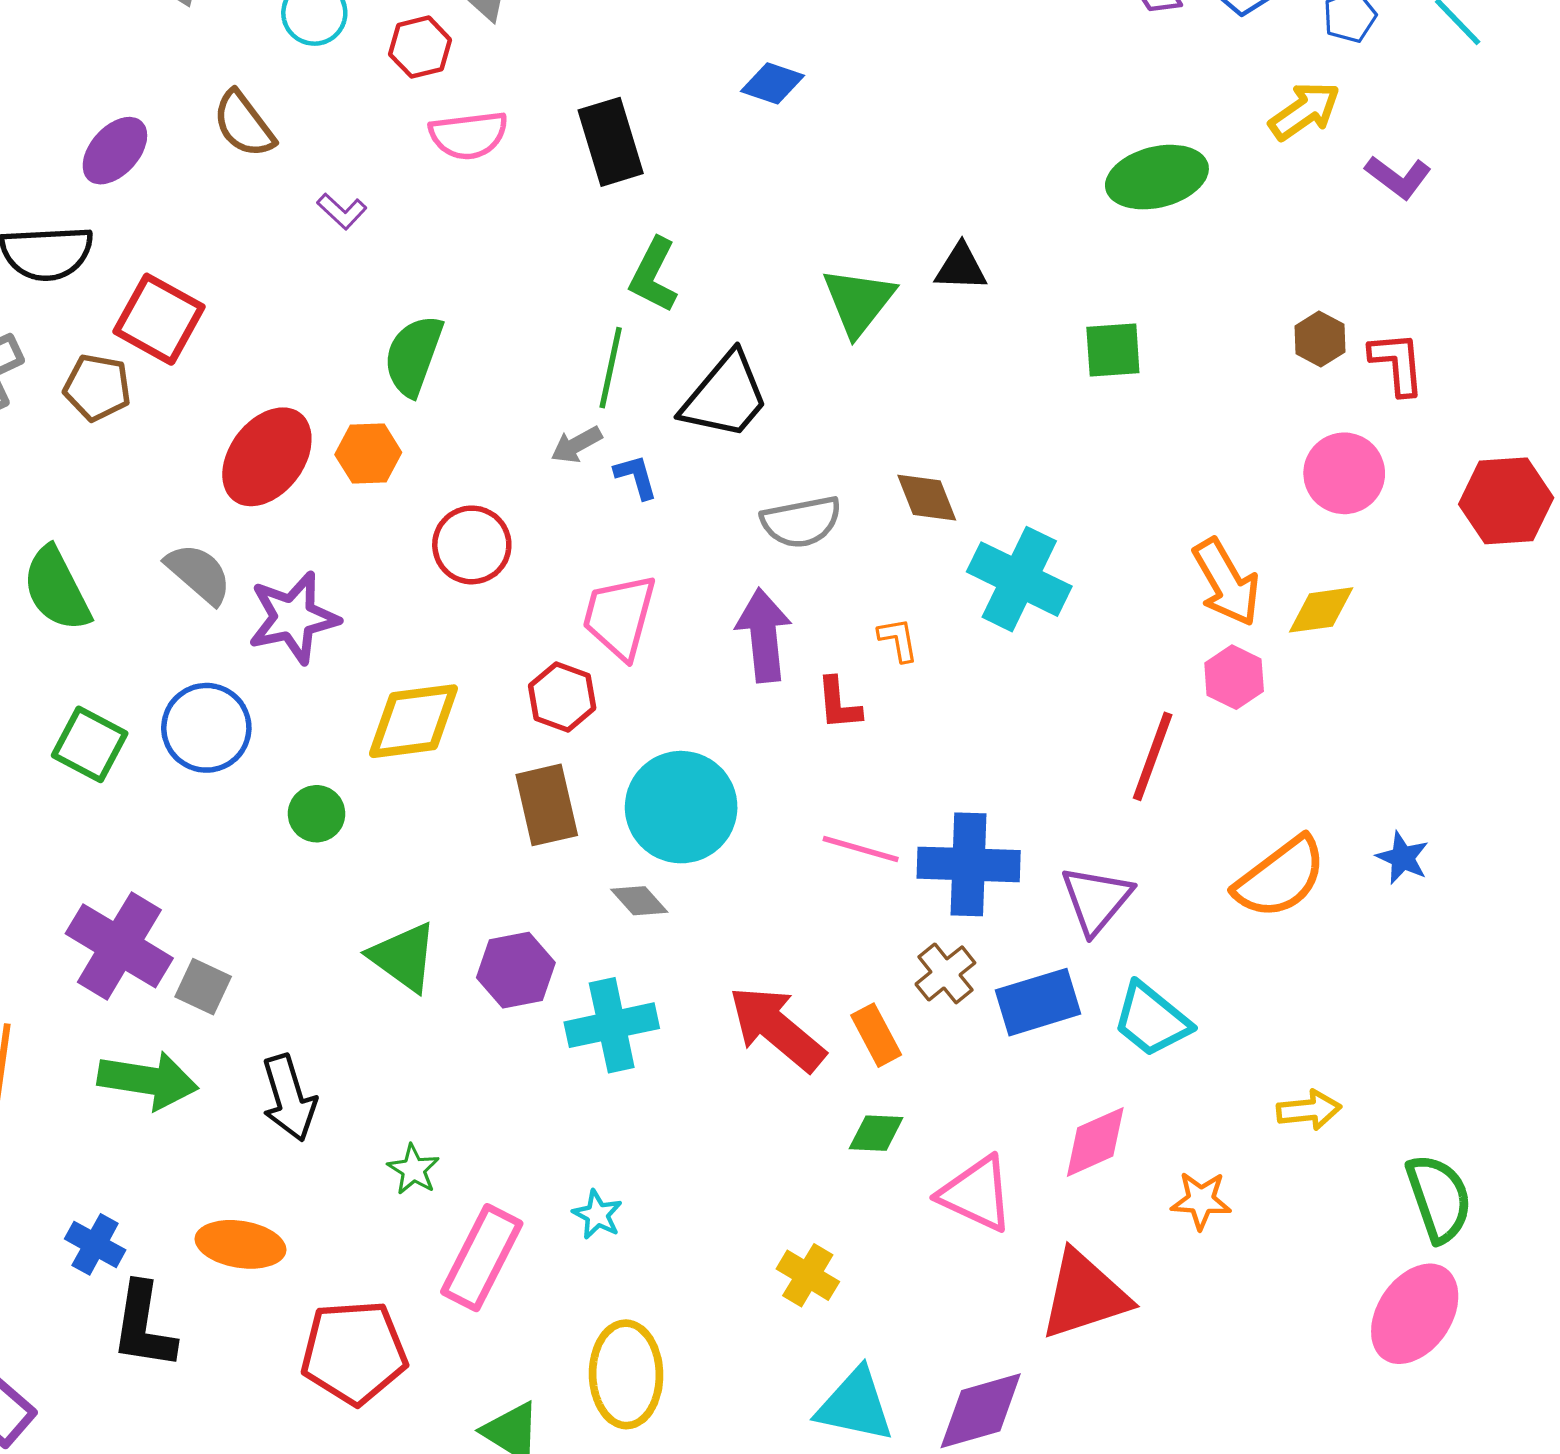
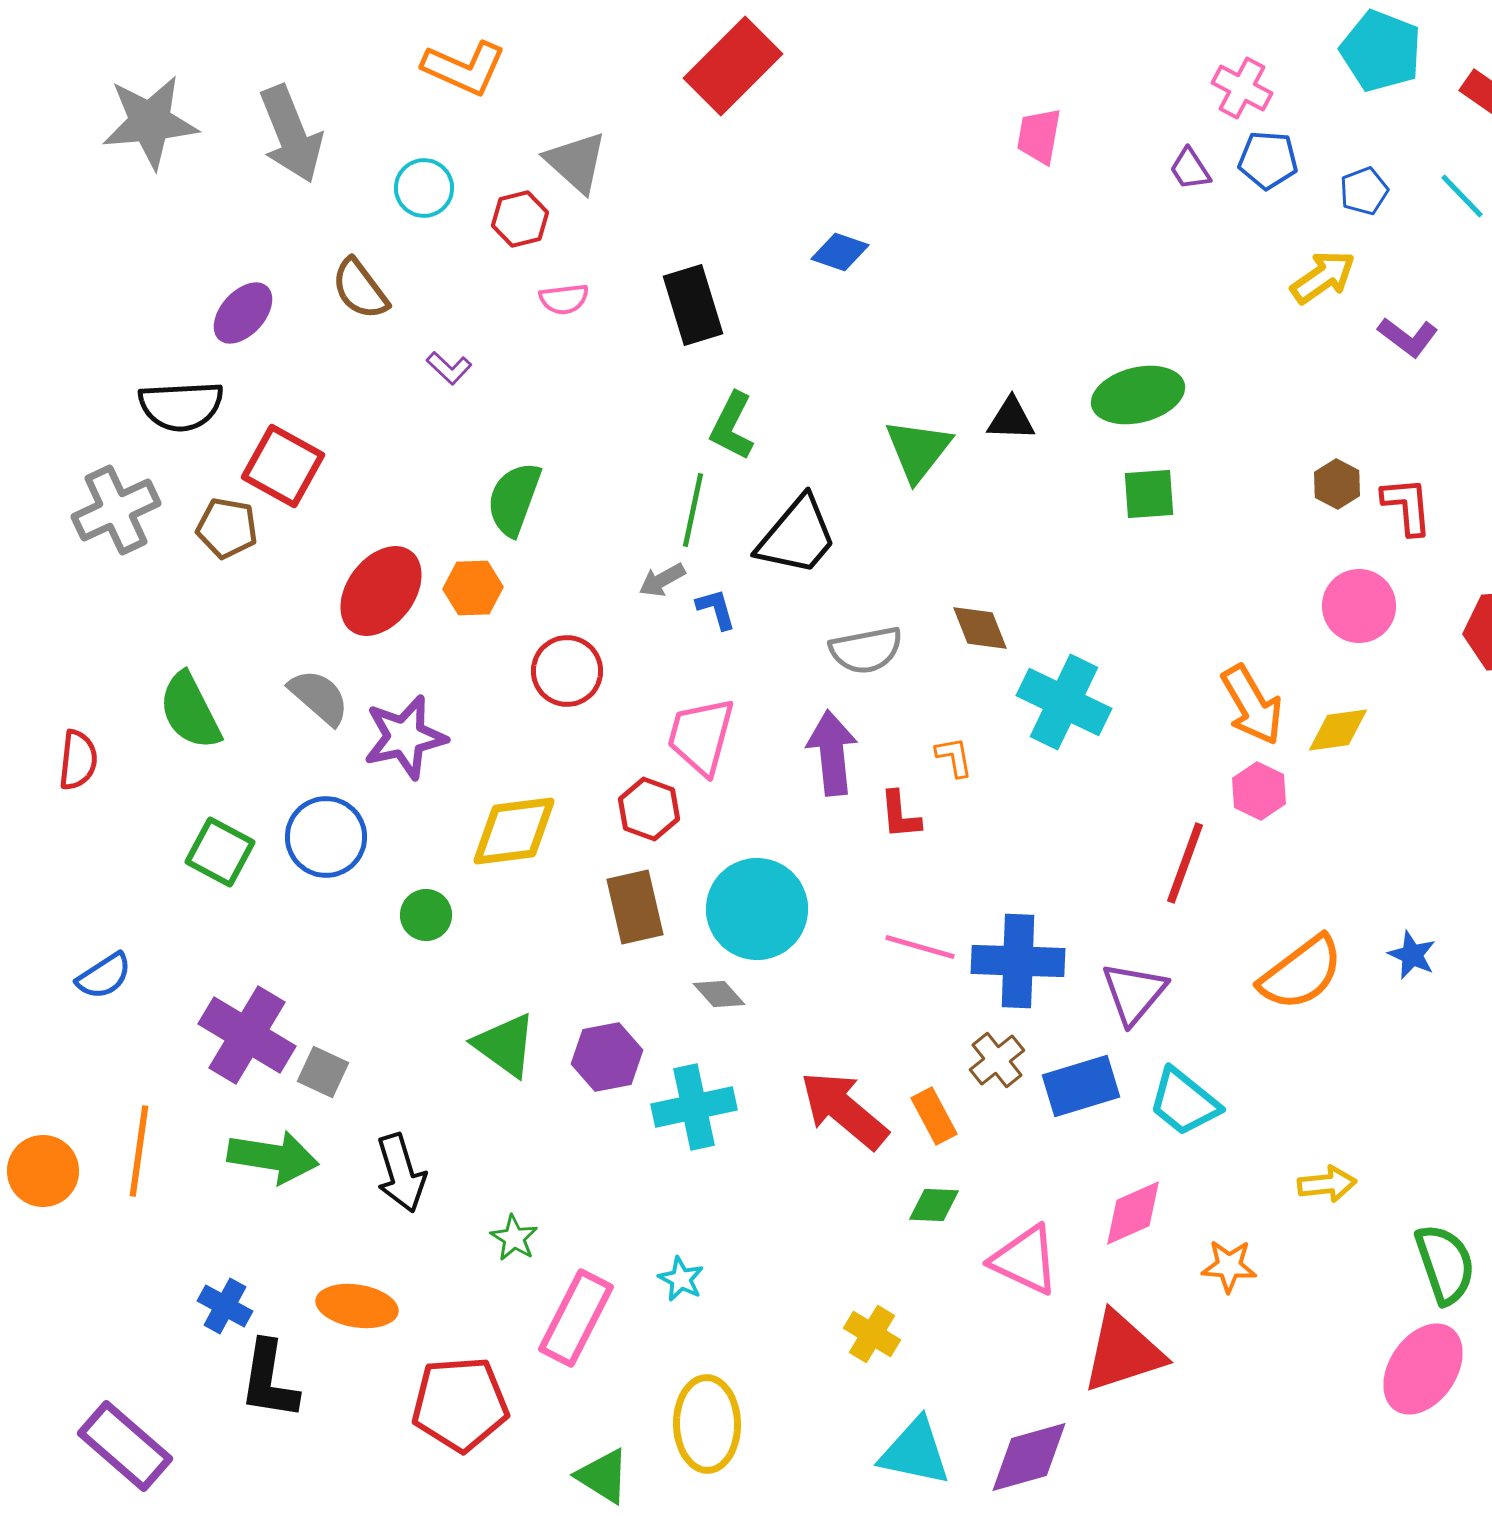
pink semicircle: (469, 135) -> (564, 299), size x0.7
green ellipse: (1157, 177) -> (1138, 395), moved

